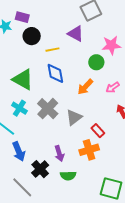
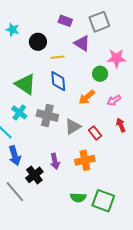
purple rectangle: (22, 17) -> (65, 21), moved
gray cross: (48, 109) -> (47, 115), turned -35
red rectangle: (98, 131) -> (95, 133), moved
green semicircle: (68, 176) -> (78, 198), moved

